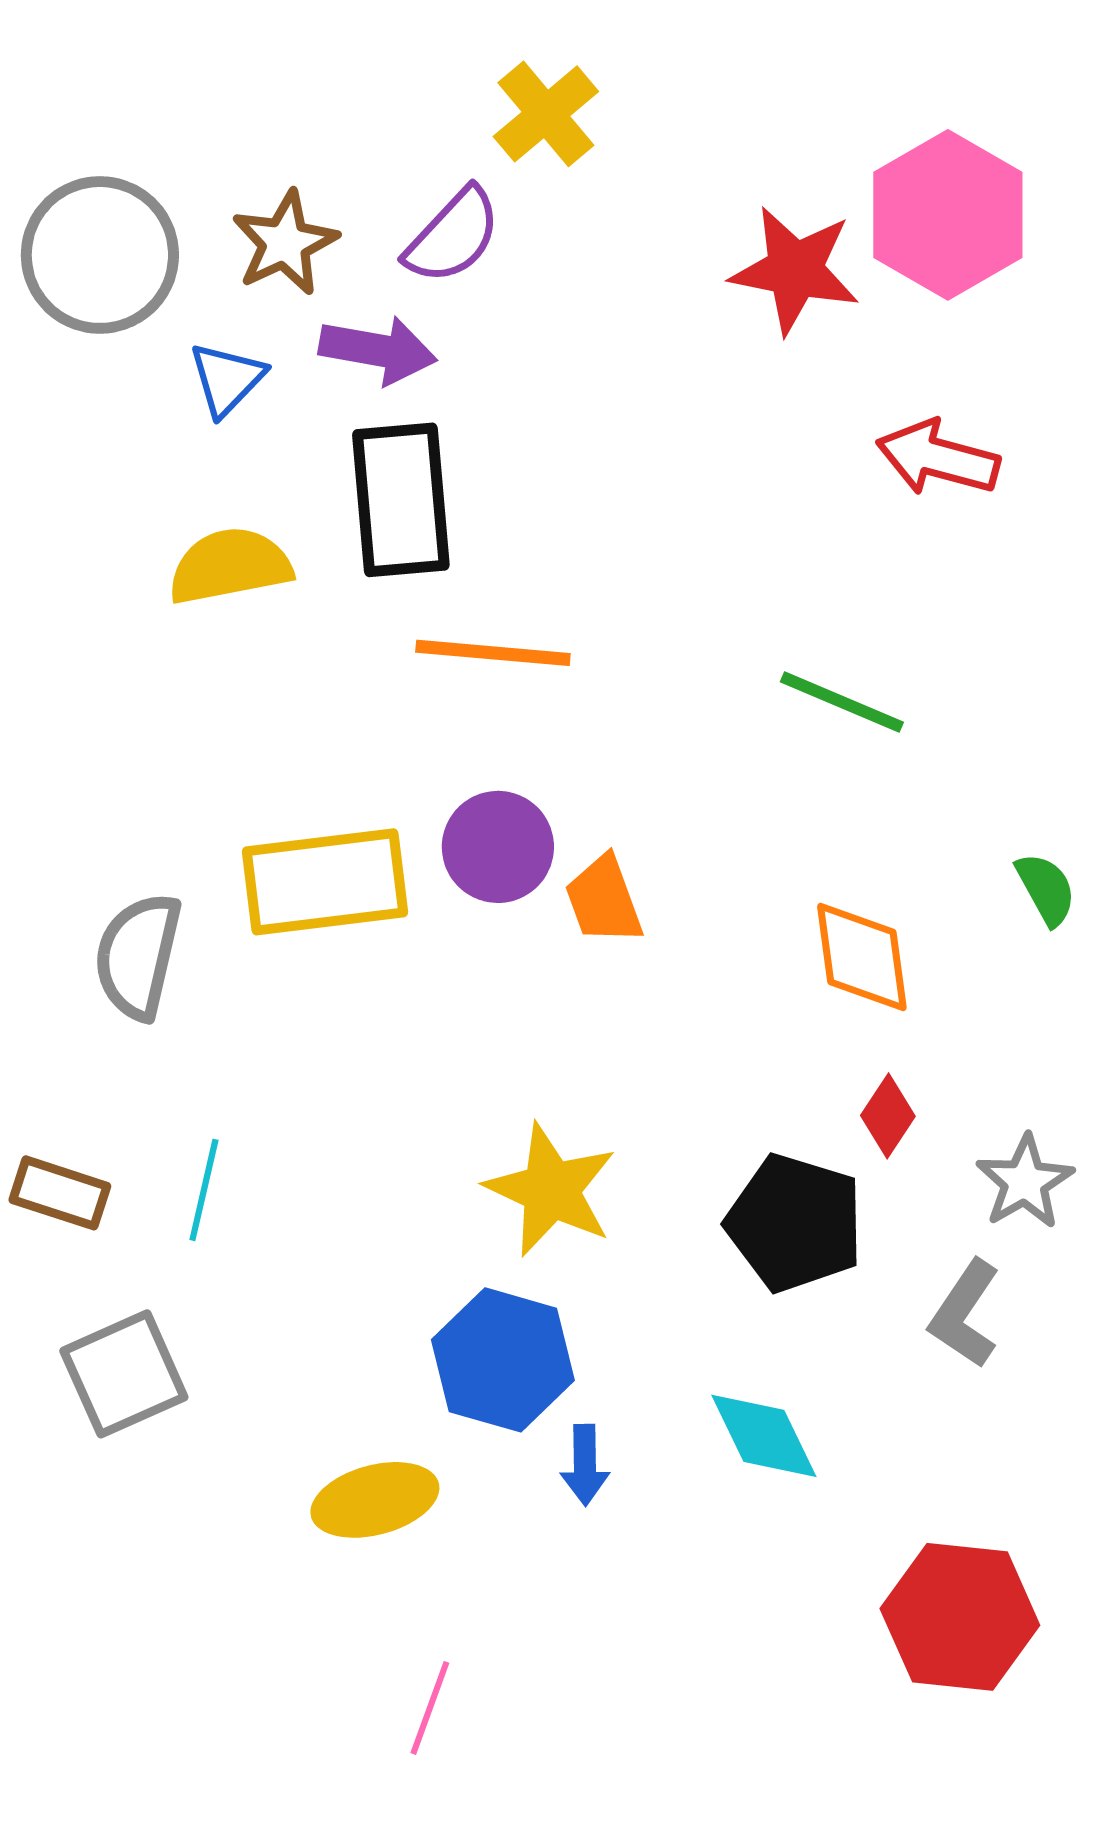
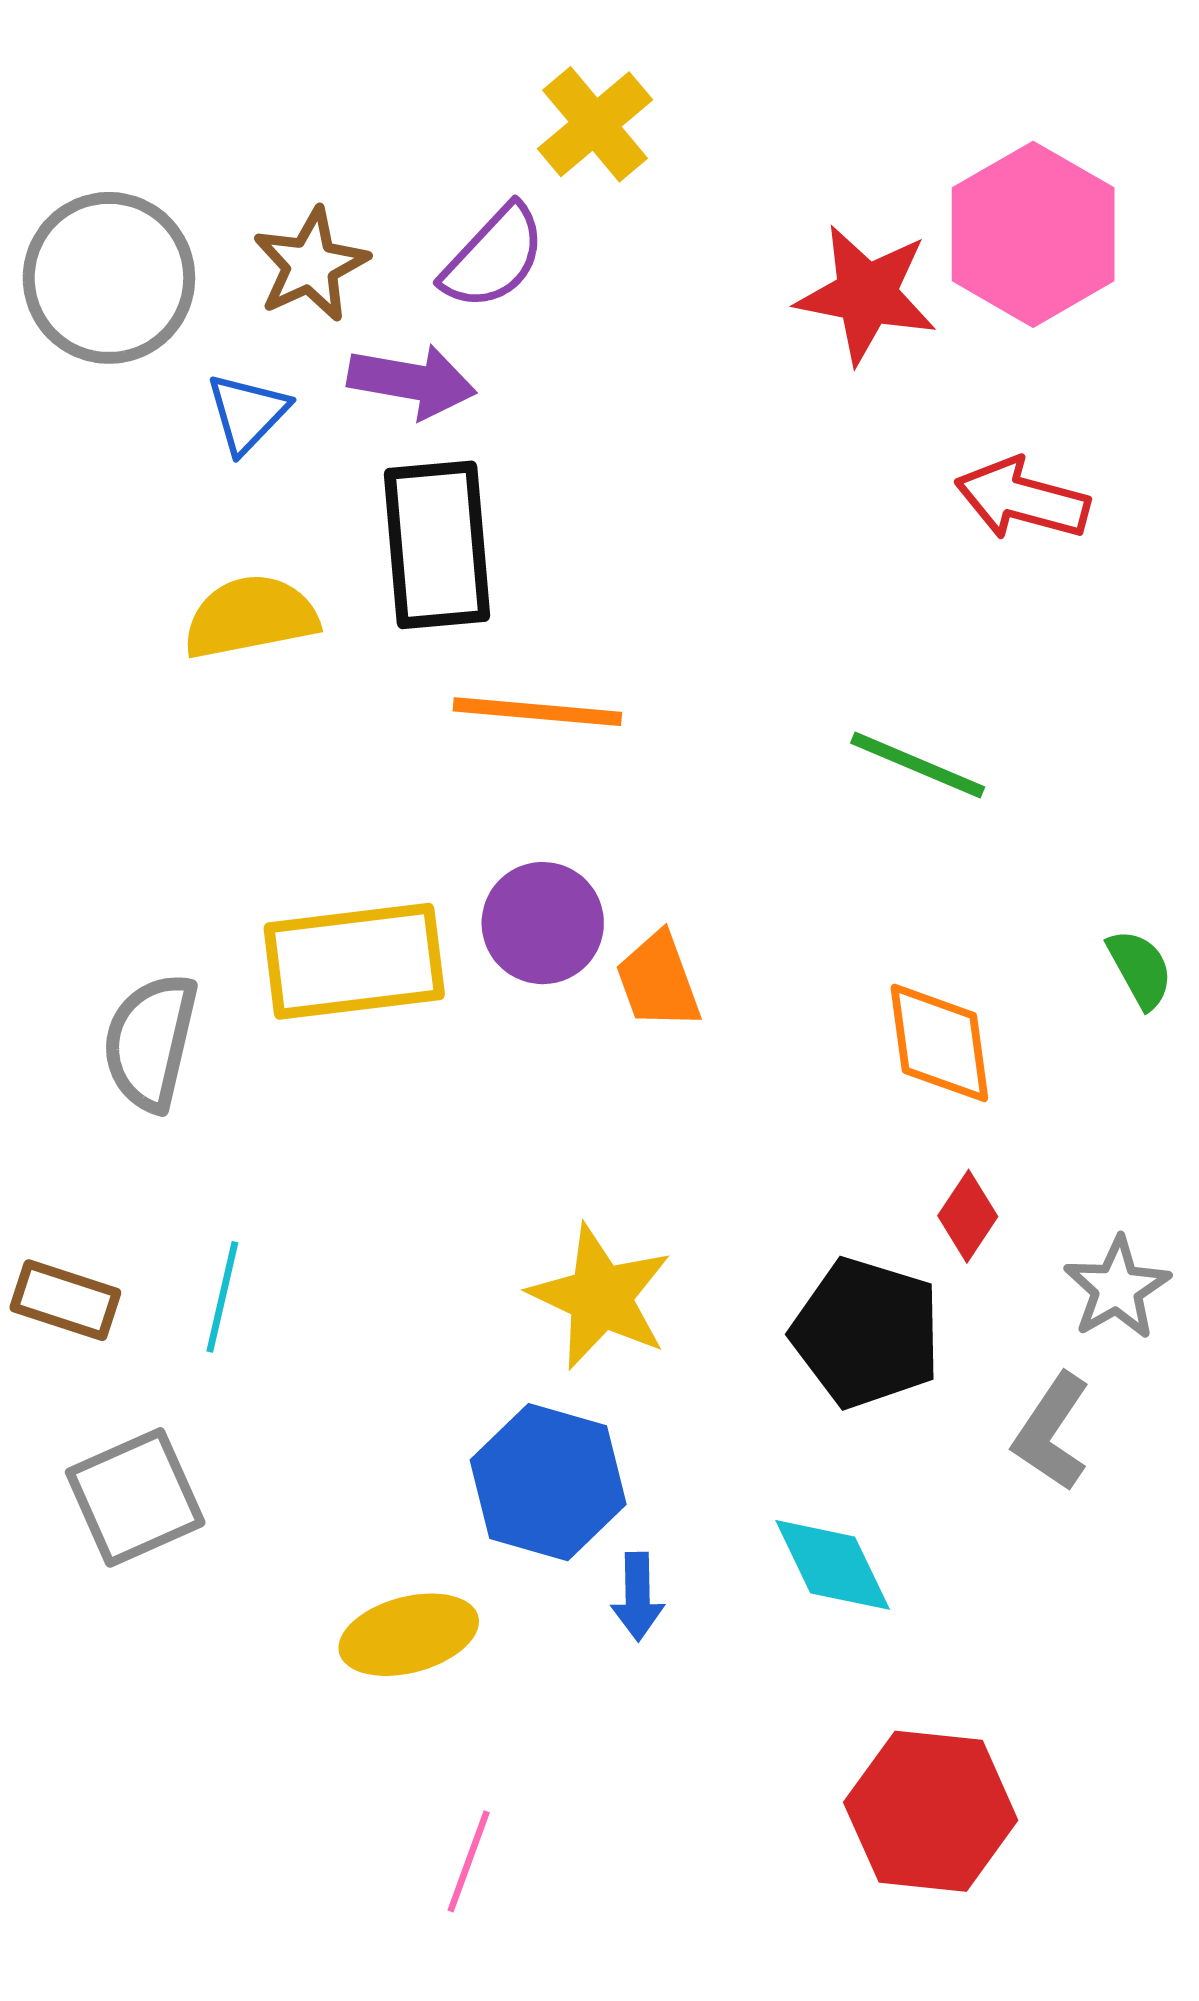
red hexagon: (960, 1617) -> (931, 1811), moved

